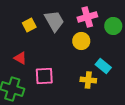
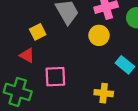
yellow square: (29, 25) -> (38, 32), moved
yellow cross: (88, 80) -> (104, 93), moved

